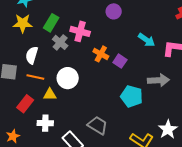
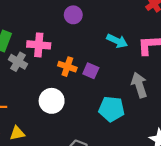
white circle: (68, 78) -> (52, 101), moved
gray arrow: (158, 80) -> (139, 85), turned -95
yellow triangle: (50, 94) -> (17, 133), moved

